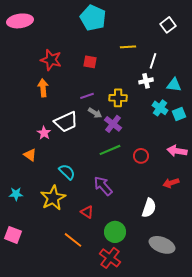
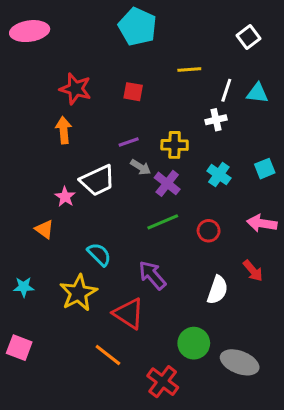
cyan triangle: (174, 85) -> (257, 93), moved
cyan cross: (160, 108) -> (219, 175), moved
red arrow: (171, 183) -> (253, 271), turned -112
white semicircle: (149, 208) -> (217, 290), moved
red triangle: (87, 212) -> (129, 314), size x1.6
green circle: (115, 232) -> (194, 343), moved

